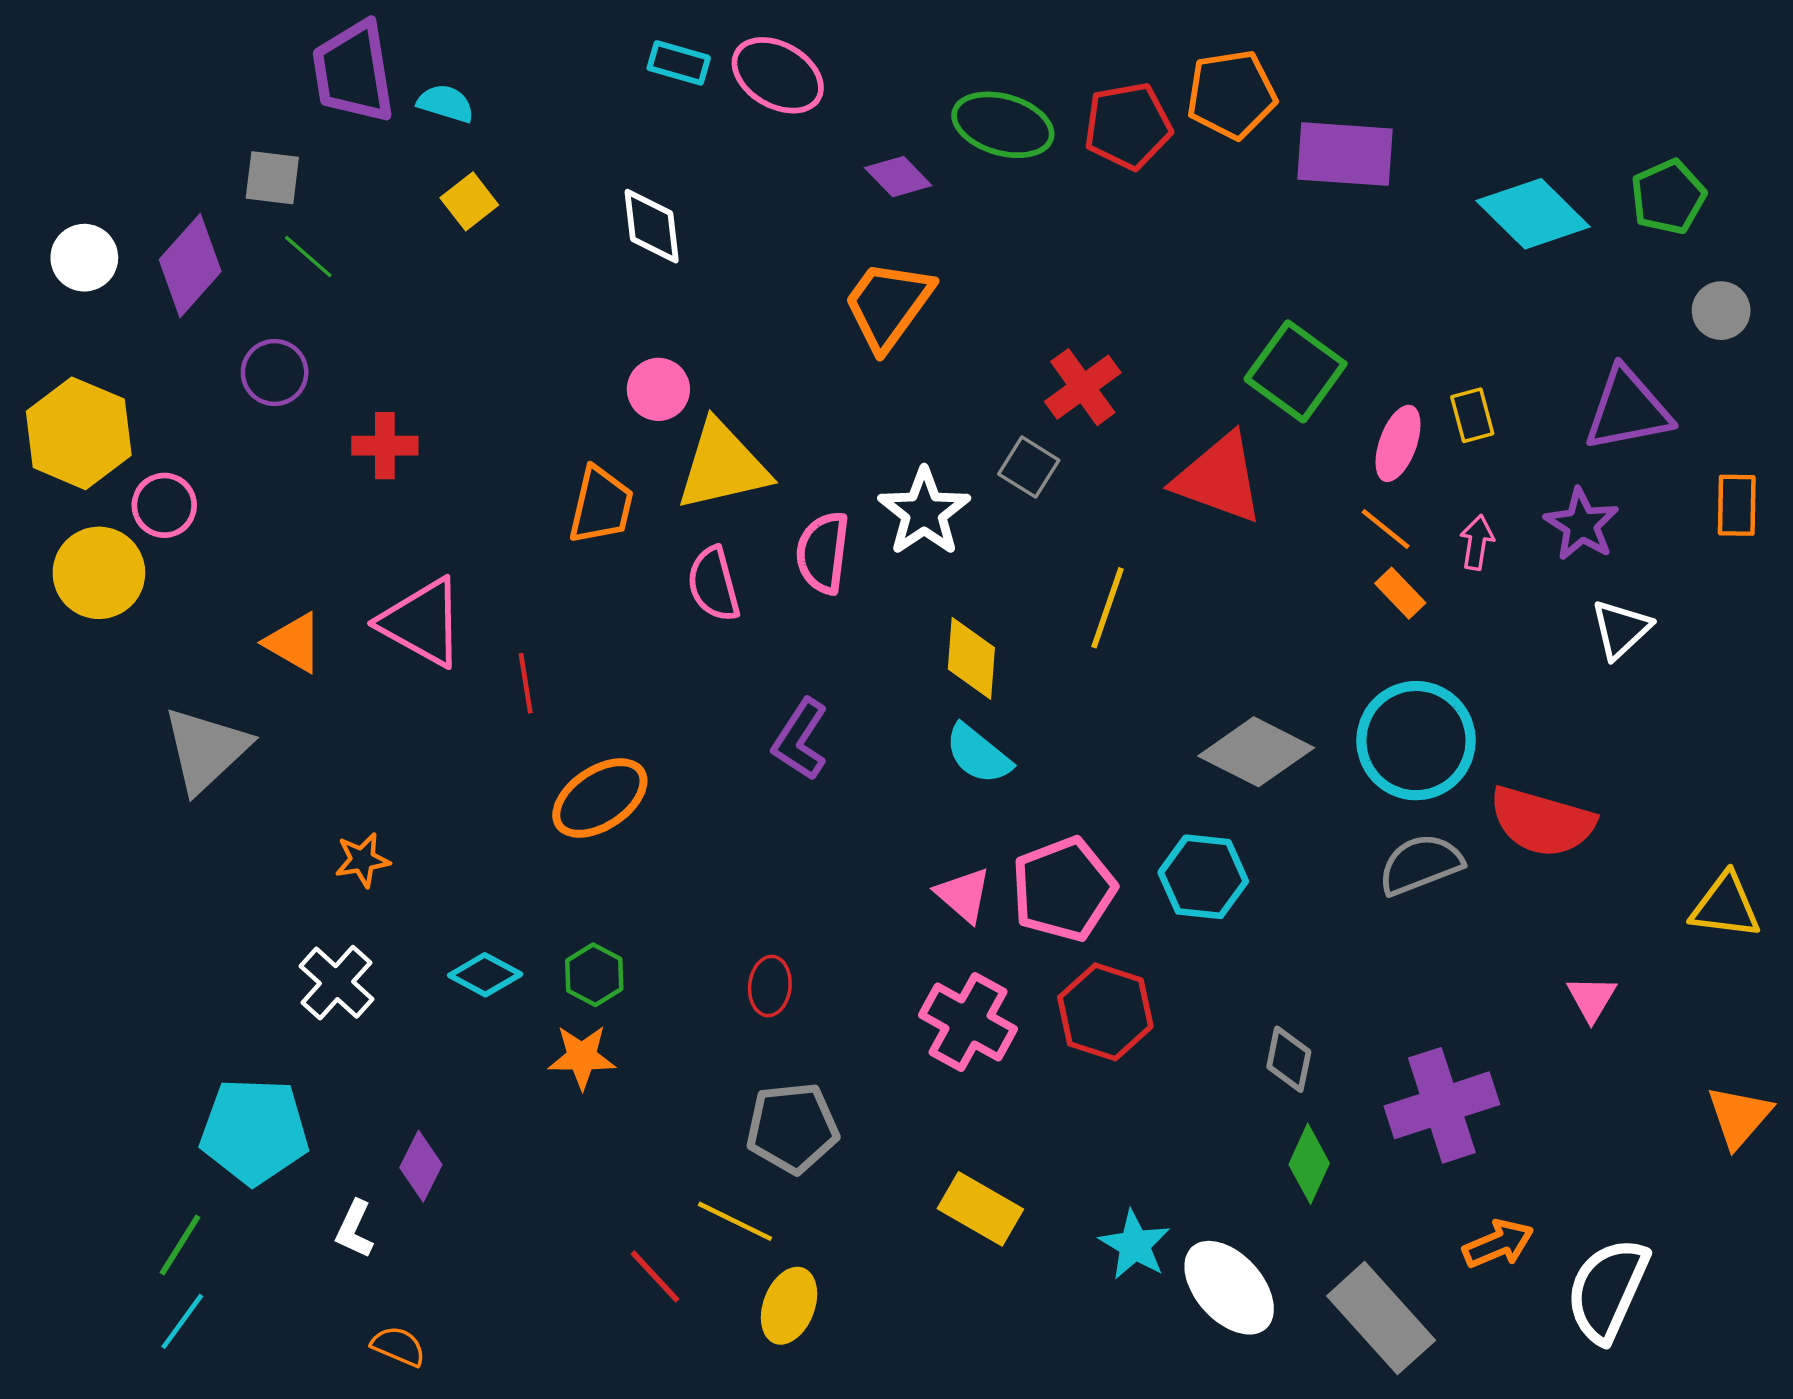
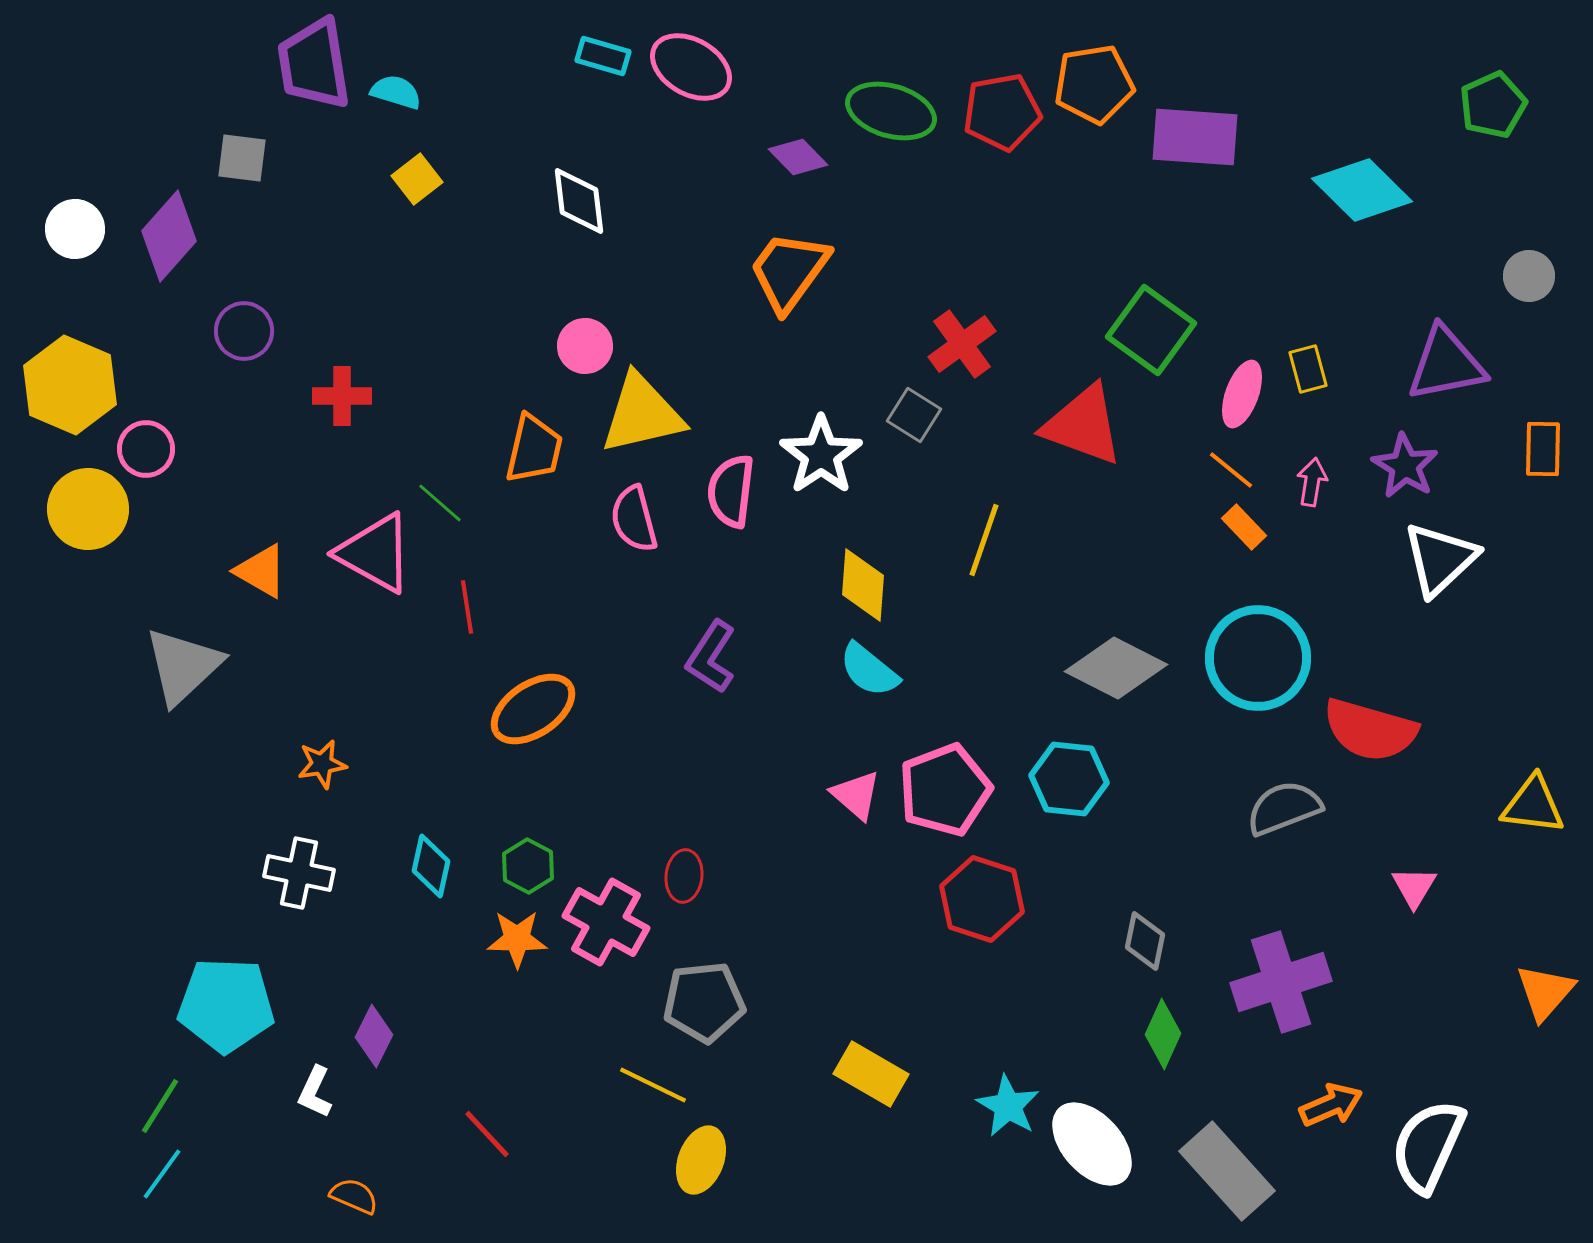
green pentagon: (1668, 197) -> (1493, 105), moved
green line: (308, 257) -> (440, 503), moved
white triangle: (1621, 629) -> (1440, 559), size x1.4
gray semicircle: (1421, 864) -> (1284, 808), moved
cyan diamond: (485, 975) -> (431, 866), turned 74
white cross: (336, 983) -> (299, 873), turned -30
pink cross: (968, 1022) -> (606, 922), moved
red line: (655, 1276) -> (487, 1134), moved

